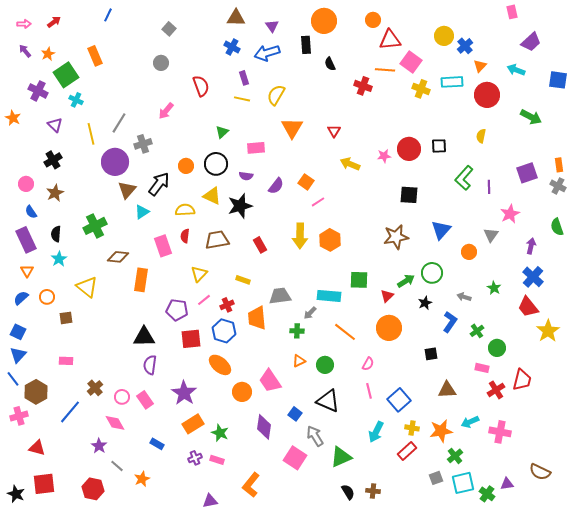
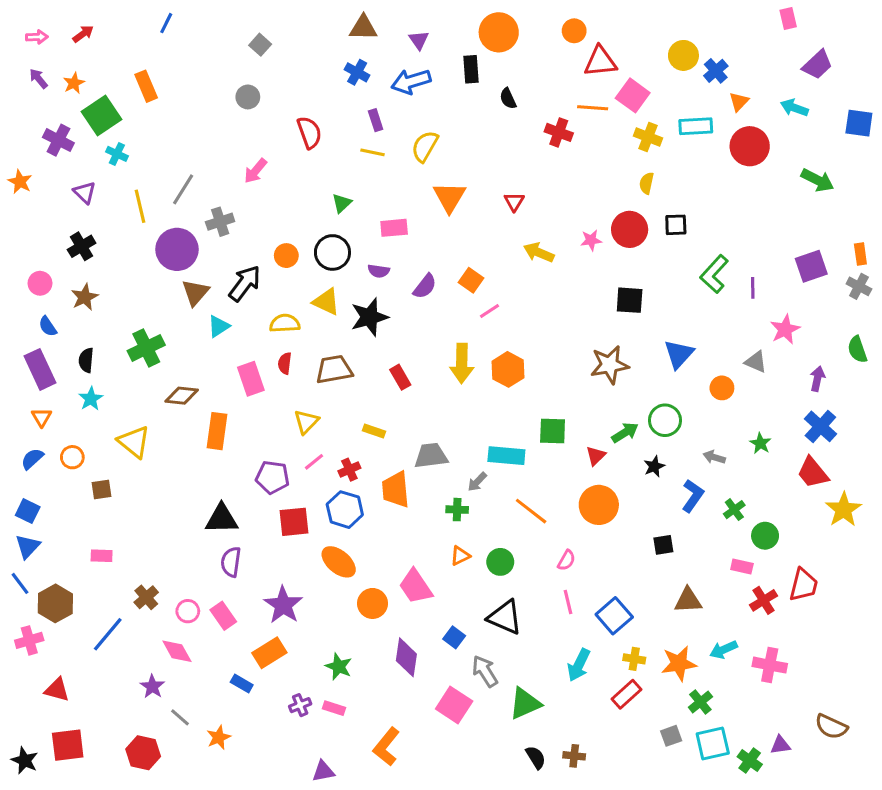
yellow semicircle: (481, 136) -> (647, 183), moved
gray triangle: (491, 235) -> (756, 362), turned -42
orange rectangle: (193, 424) -> (269, 653), moved

